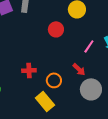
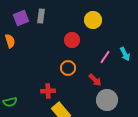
red cross: (29, 70) -> (48, 91), moved
orange circle: (54, 80) -> (68, 68), moved

